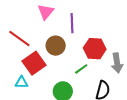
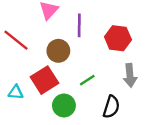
red hexagon: (95, 49) -> (118, 38), moved
red square: (34, 63) -> (45, 80), moved

